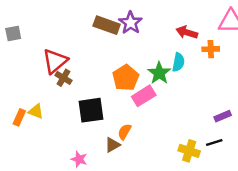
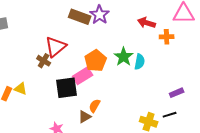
red triangle: (55, 61) -> (56, 47), moved
cyan semicircle: (178, 62) -> (140, 62), moved
pink rectangle: (144, 96) -> (83, 76), moved

